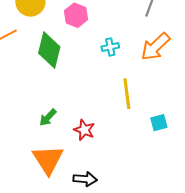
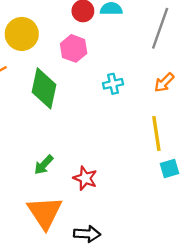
orange arrow: (155, 47) -> (164, 82), size x0.6
yellow line: (127, 94) -> (156, 134), moved

